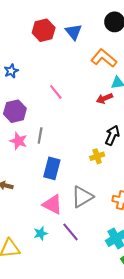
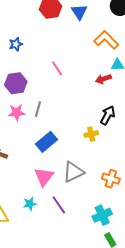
pink star: (18, 141) -> (17, 112), turned -30
blue rectangle: (52, 168) -> (47, 142), turned 30
pink triangle: (52, 204) -> (44, 177), turned 35

